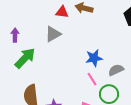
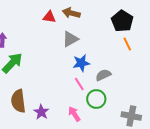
gray triangle: (53, 34) -> (70, 39), moved

